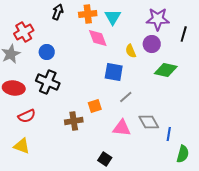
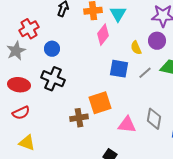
pink diamond: (98, 38) -> (103, 35), turned 60
gray line: (126, 97) -> (145, 73), moved
orange square: (95, 106) -> (100, 103), size x1.6
red semicircle: (27, 116) -> (21, 113), moved
gray diamond: (149, 122) -> (154, 119), turned 40

